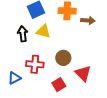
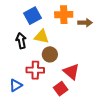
brown circle: (63, 58) -> (50, 54), moved
red triangle: (83, 73) -> (71, 72), moved

